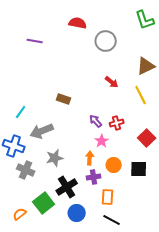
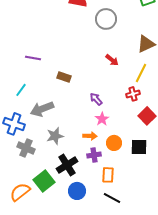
purple line: (35, 41) -> (33, 58), moved
yellow line: (141, 95) -> (141, 73), turned 54
red cross: (117, 123) -> (133, 94), moved
orange arrow: (90, 158) -> (90, 136), turned 88
orange semicircle: (20, 214) -> (20, 192), size x1.5

